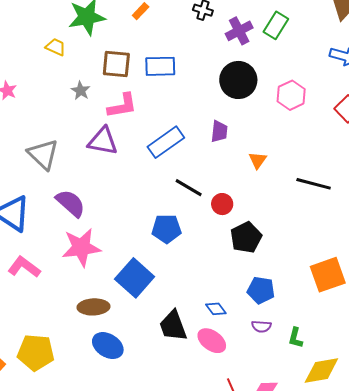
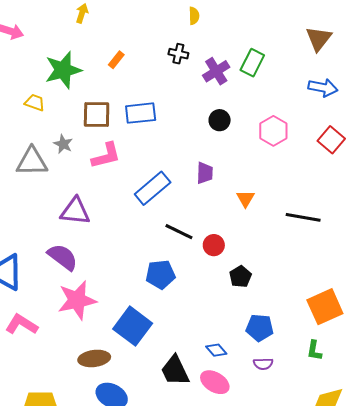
black circle: (238, 80) -> (220, 120), size x0.6
purple triangle: (103, 141) -> (75, 211), moved
gray triangle: (43, 154) -> (32, 162), moved, turned -40
black pentagon: (246, 237) -> (240, 277), size x0.7
green L-shape: (295, 338) -> (314, 351), moved

